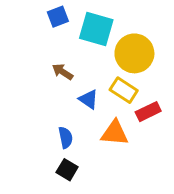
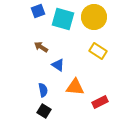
yellow circle: (134, 53) -> (94, 17), moved
yellow rectangle: (124, 90) -> (98, 51), moved
red rectangle: (148, 112) -> (100, 102), moved

